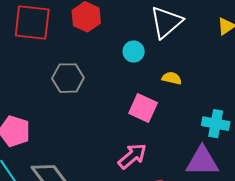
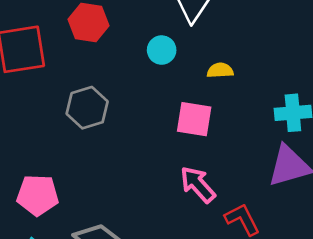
pink arrow: (132, 156) -> (198, 185), turned -76

